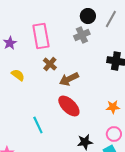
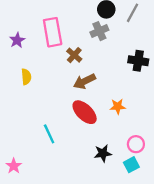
brown cross: (50, 64) -> (74, 55), moved
yellow semicircle: (18, 75) -> (26, 77), turned 48
orange star: (113, 107) -> (118, 106), moved

